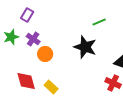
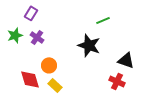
orange circle: (45, 54) -> (49, 65), moved

